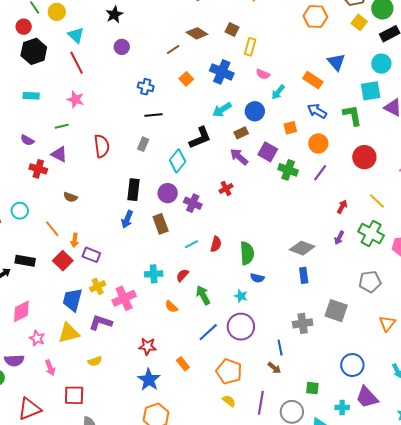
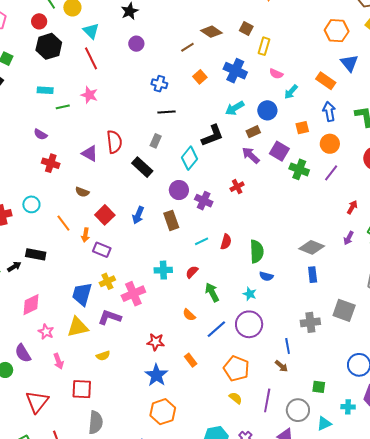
orange hexagon: (315, 17) -> (337, 31), moved
blue arrow: (317, 111) -> (329, 111), turned 48
green line: (62, 126) -> (63, 107), moved
purple triangle: (59, 154) -> (90, 154), moved
black rectangle: (133, 190) -> (142, 167), moved, turned -55
red square: (63, 261) -> (105, 215), moved
orange semicircle: (171, 307) -> (189, 315), moved
purple semicircle: (14, 360) -> (23, 353), turned 60
red triangle: (29, 409) -> (37, 402), turned -30

